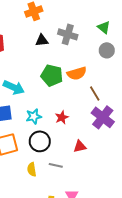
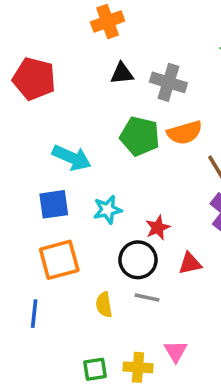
gray cross: (68, 34) -> (168, 82), moved
red star: (62, 117) -> (158, 228), moved
black circle: (40, 141) -> (138, 260), moved

